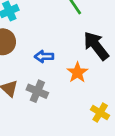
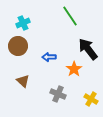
gray cross: (37, 91) -> (58, 94), moved

